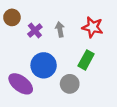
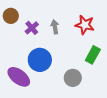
green rectangle: (86, 60) -> (93, 55), moved
gray circle: (70, 84) -> (73, 78), moved

